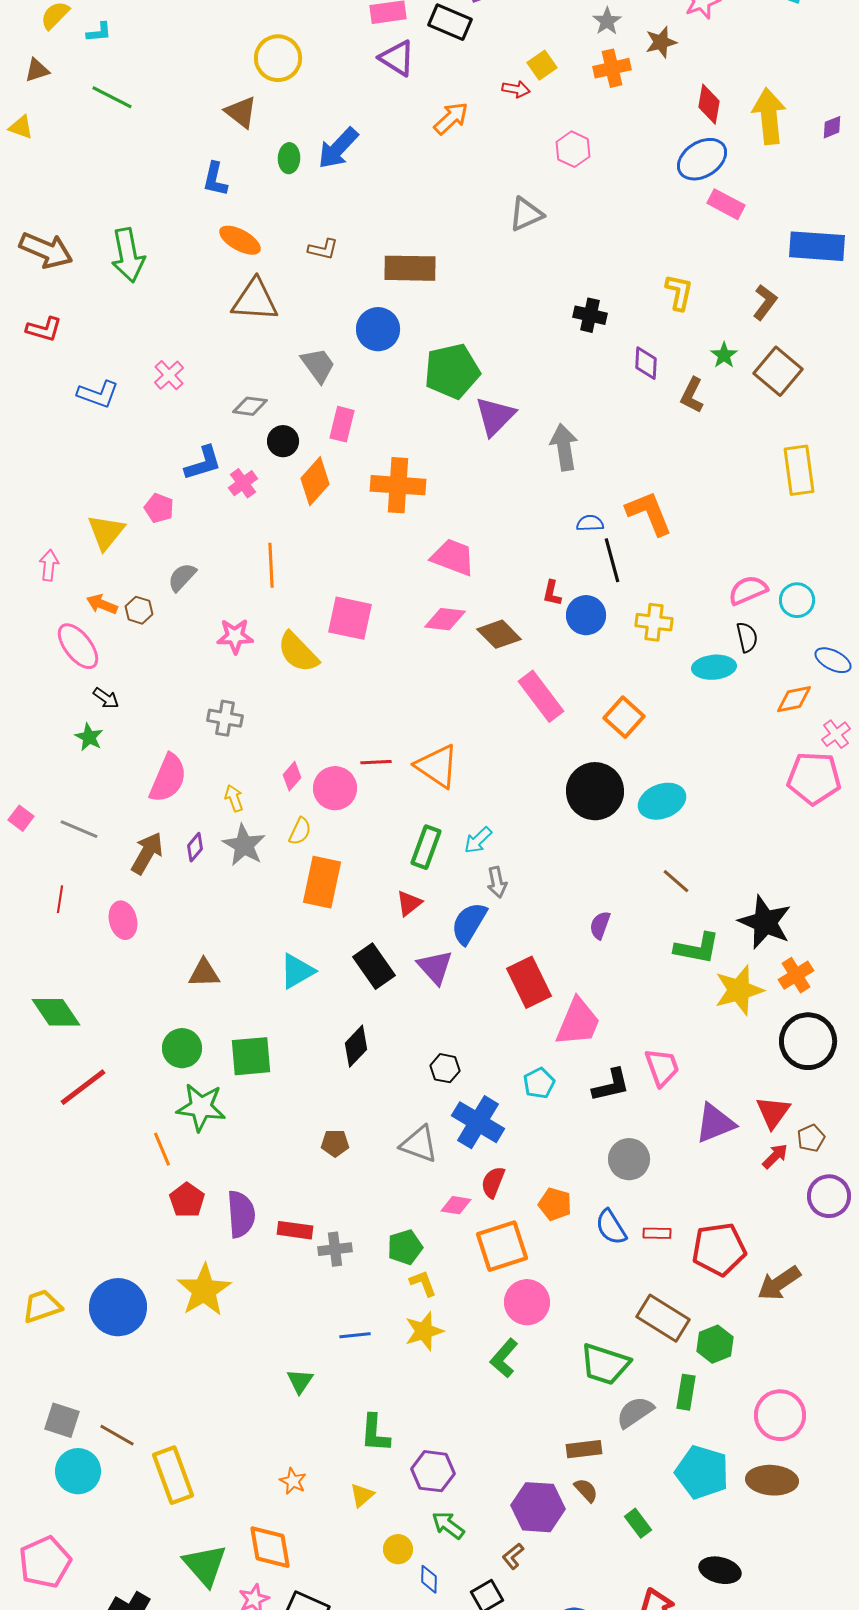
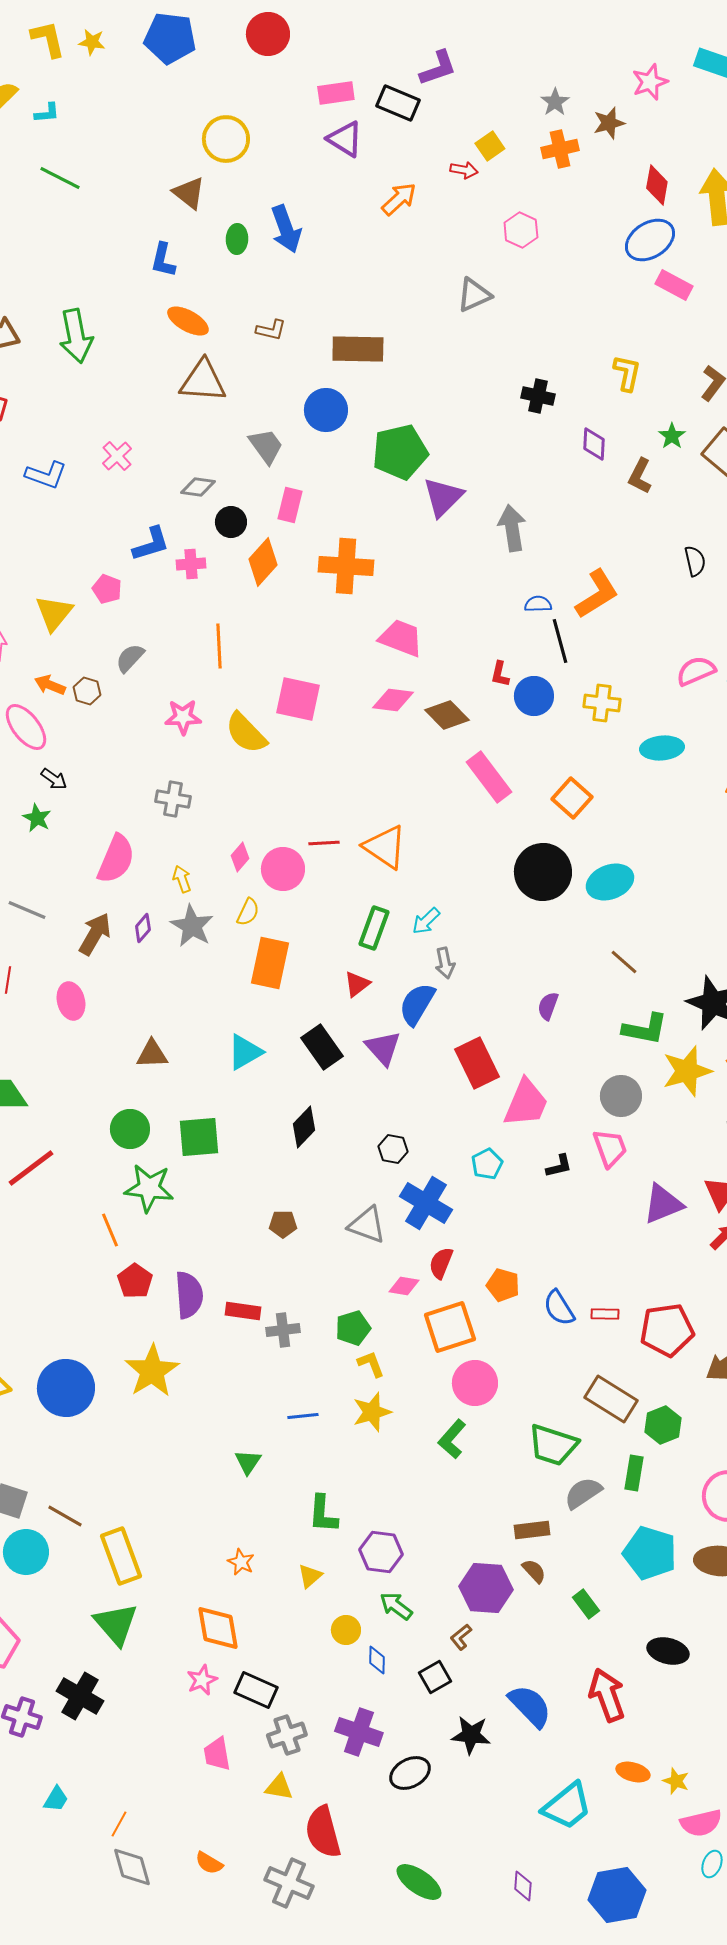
blue arrow: (338, 148) -> (286, 229), turned -63
pink cross: (243, 483) -> (191, 564), turned 32
orange L-shape: (649, 513) -> (597, 594), turned 80
black semicircle: (747, 637) -> (695, 561), moved
black L-shape: (611, 1085) -> (559, 1166), size x0.7
gray circle: (629, 1159) -> (621, 1096), moved
green triangle: (205, 1565) -> (116, 1624), moved

